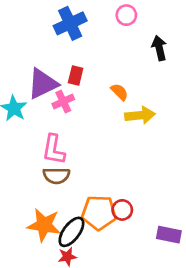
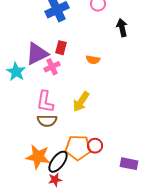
orange semicircle: (119, 92) -> (93, 60), turned 144
yellow arrow: (140, 115) -> (81, 102), moved, turned 130

